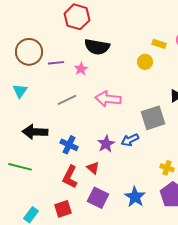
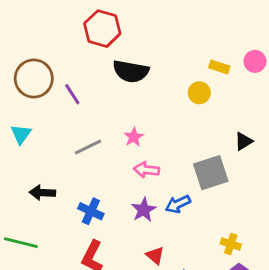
purple line: (56, 63) -> (72, 94), turned 63
pink star: (81, 69) -> (134, 137), moved
pink arrow: (108, 99) -> (147, 170), moved, size x0.7
black arrow: (35, 132) -> (42, 193), size x0.7
red triangle: (93, 168) -> (155, 255), moved

